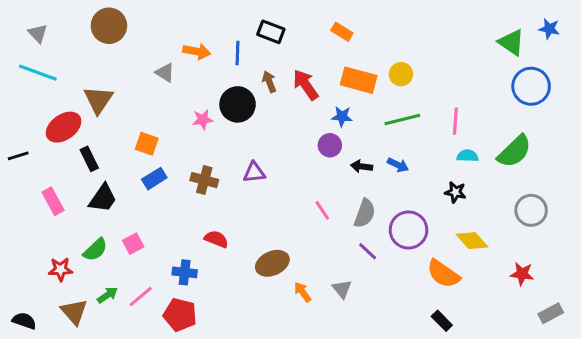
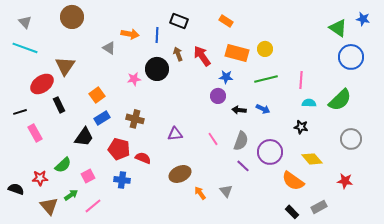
orange square: (147, 144) -> (97, 95), turned 35
black line: (18, 156) -> (20, 112), moved
purple triangle: (254, 172) -> (175, 134), moved
black trapezoid: (103, 198) -> (84, 137), moved
pink square: (133, 244) -> (88, 176), moved
pink line: (141, 297) -> (93, 206), moved
gray rectangle: (551, 313) -> (319, 207), moved
red pentagon: (180, 315) -> (119, 149), moved
black semicircle: (24, 321) -> (16, 189), moved

